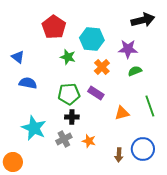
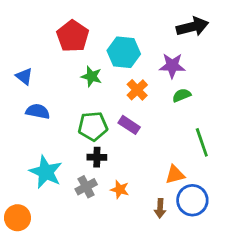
orange triangle: (122, 113) -> (175, 175), moved

